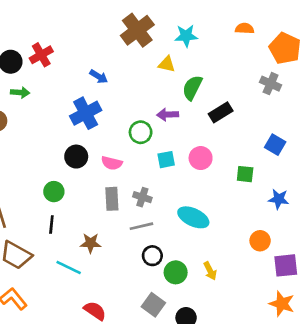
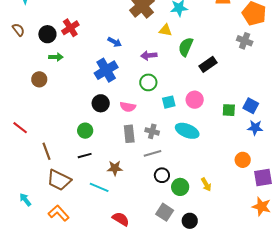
purple arrow: (168, 115) -> (149, 55), moved
blue square: (275, 145) -> (251, 106), moved
cyan ellipse: (193, 217) -> (187, 131), moved
black line: (51, 225) -> (85, 156), turned 72

